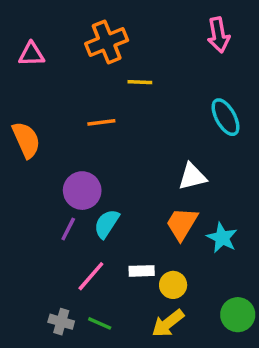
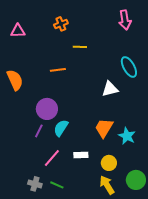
orange cross: (107, 42) -> (61, 24), size x0.6
white triangle: (192, 177) -> (110, 89), moved
yellow circle: (173, 285) -> (109, 163), moved
yellow arrow: (168, 323) -> (107, 185), moved, turned 96

